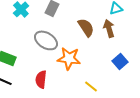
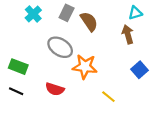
brown semicircle: (86, 27) -> (89, 21), moved
red semicircle: (41, 79) -> (55, 89), turned -78

